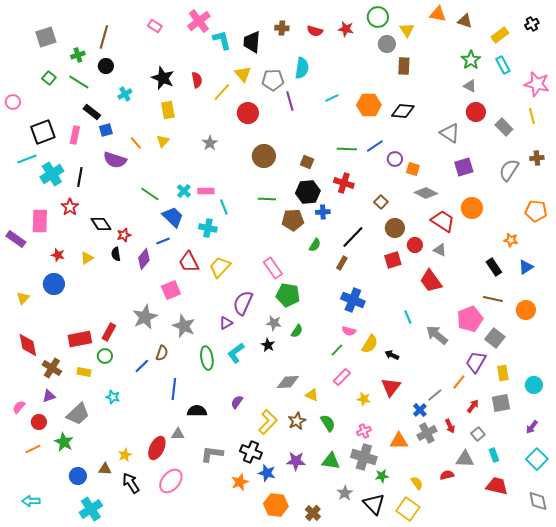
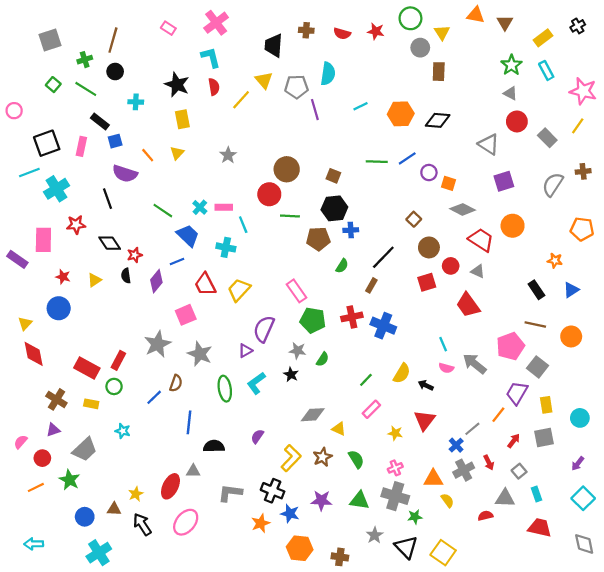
brown triangle: (465, 21) -> (505, 23), turned 42
cyan L-shape: (222, 40) -> (211, 57), moved
cyan cross: (125, 94) -> (136, 102), turned 32
red circle: (248, 113) -> (269, 194), moved
yellow line: (532, 116) -> (578, 126), turned 49
black line: (80, 177) -> (108, 199), moved, turned -30
red cross: (344, 183) -> (352, 317), moved, turned -30
red star: (70, 207) -> (76, 225), turned 30
pink semicircle: (349, 331) -> (446, 368), moved
red rectangle: (80, 339) -> (87, 368), turned 40
red diamond: (28, 345) -> (34, 354), moved
yellow semicircle: (417, 483) -> (447, 500), moved
brown cross: (313, 513) -> (340, 557), turned -35

